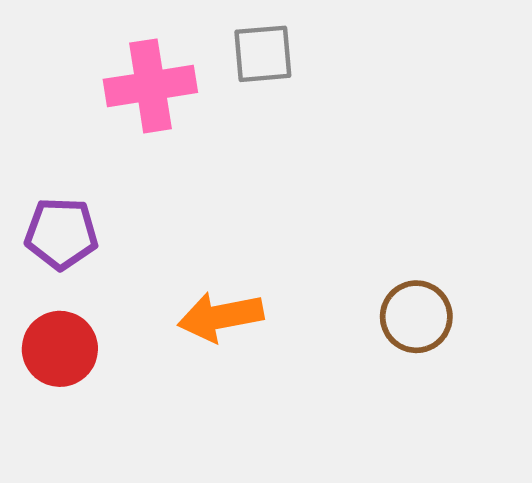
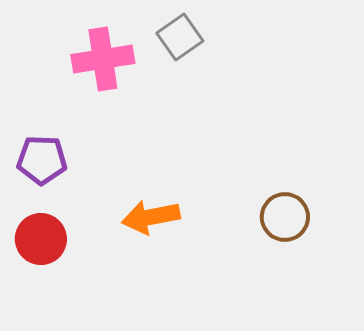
gray square: (263, 54) -> (180, 37), turned -30

